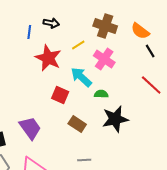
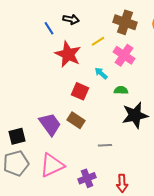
blue line: (29, 32) -> (49, 28), turned -40
cyan arrow: (81, 77) -> (101, 73), size x0.6
brown rectangle: (77, 124) -> (76, 120), moved
gray line: (84, 160) -> (105, 145), moved

